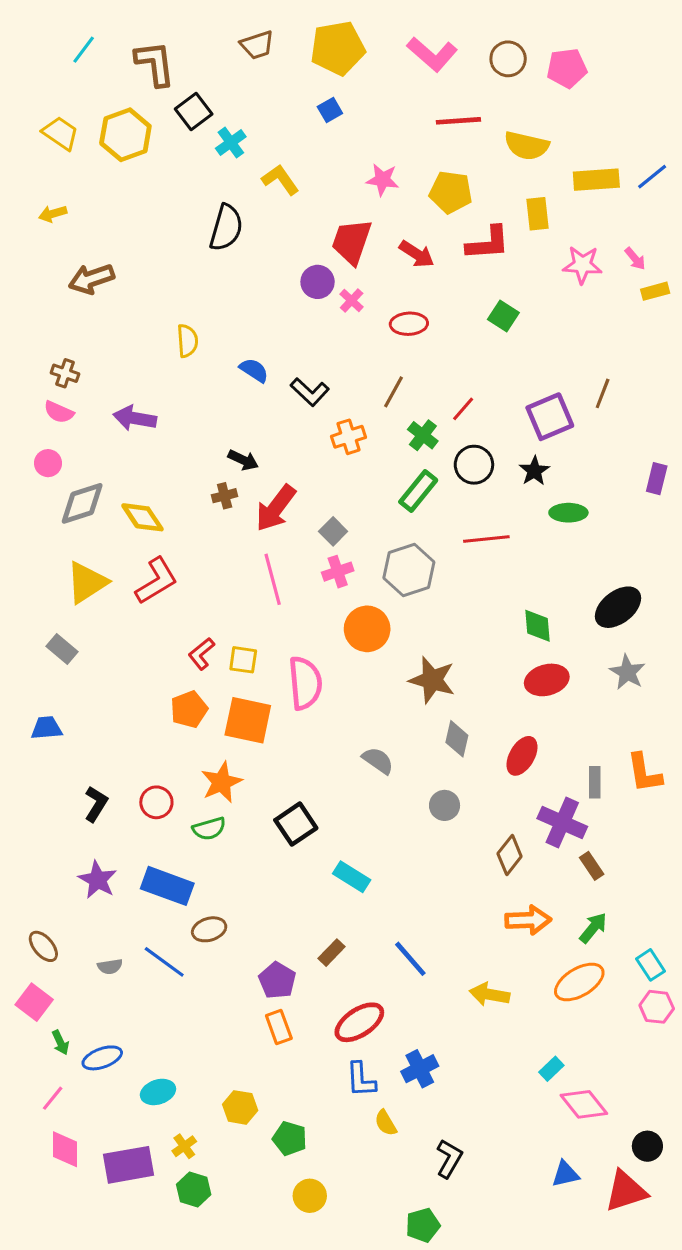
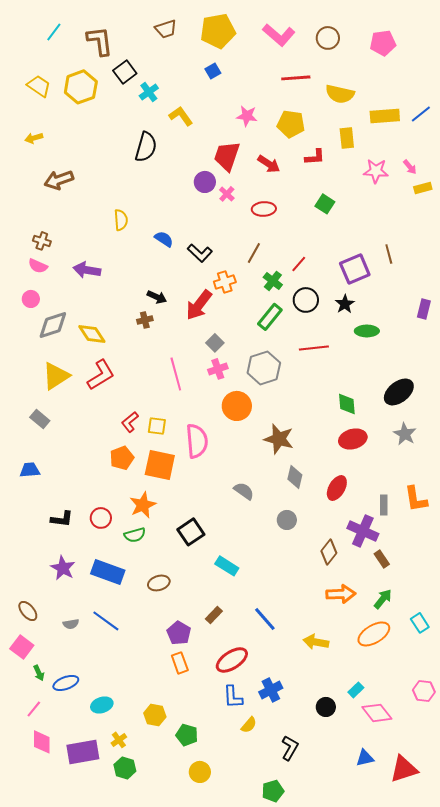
pink pentagon: (567, 68) -> (383, 43), moved
red L-shape: (488, 243) -> (315, 157), size x0.7
brown line: (603, 393) -> (389, 254), turned -36
red arrow: (276, 508) -> (199, 305), moved
black L-shape: (96, 804) -> (62, 519), turned 65
brown ellipse: (209, 929) -> (159, 583), moved
pink hexagon: (657, 1007) -> (424, 691), moved
yellow semicircle: (386, 1123) -> (249, 725), turned -108
black circle: (647, 1146) -> (326, 707), moved

